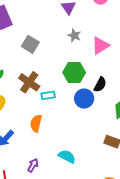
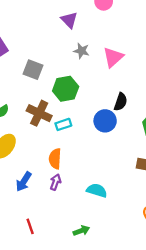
green hexagon: (74, 72) -> (66, 89), moved
purple arrow: (33, 165) -> (55, 182), moved

